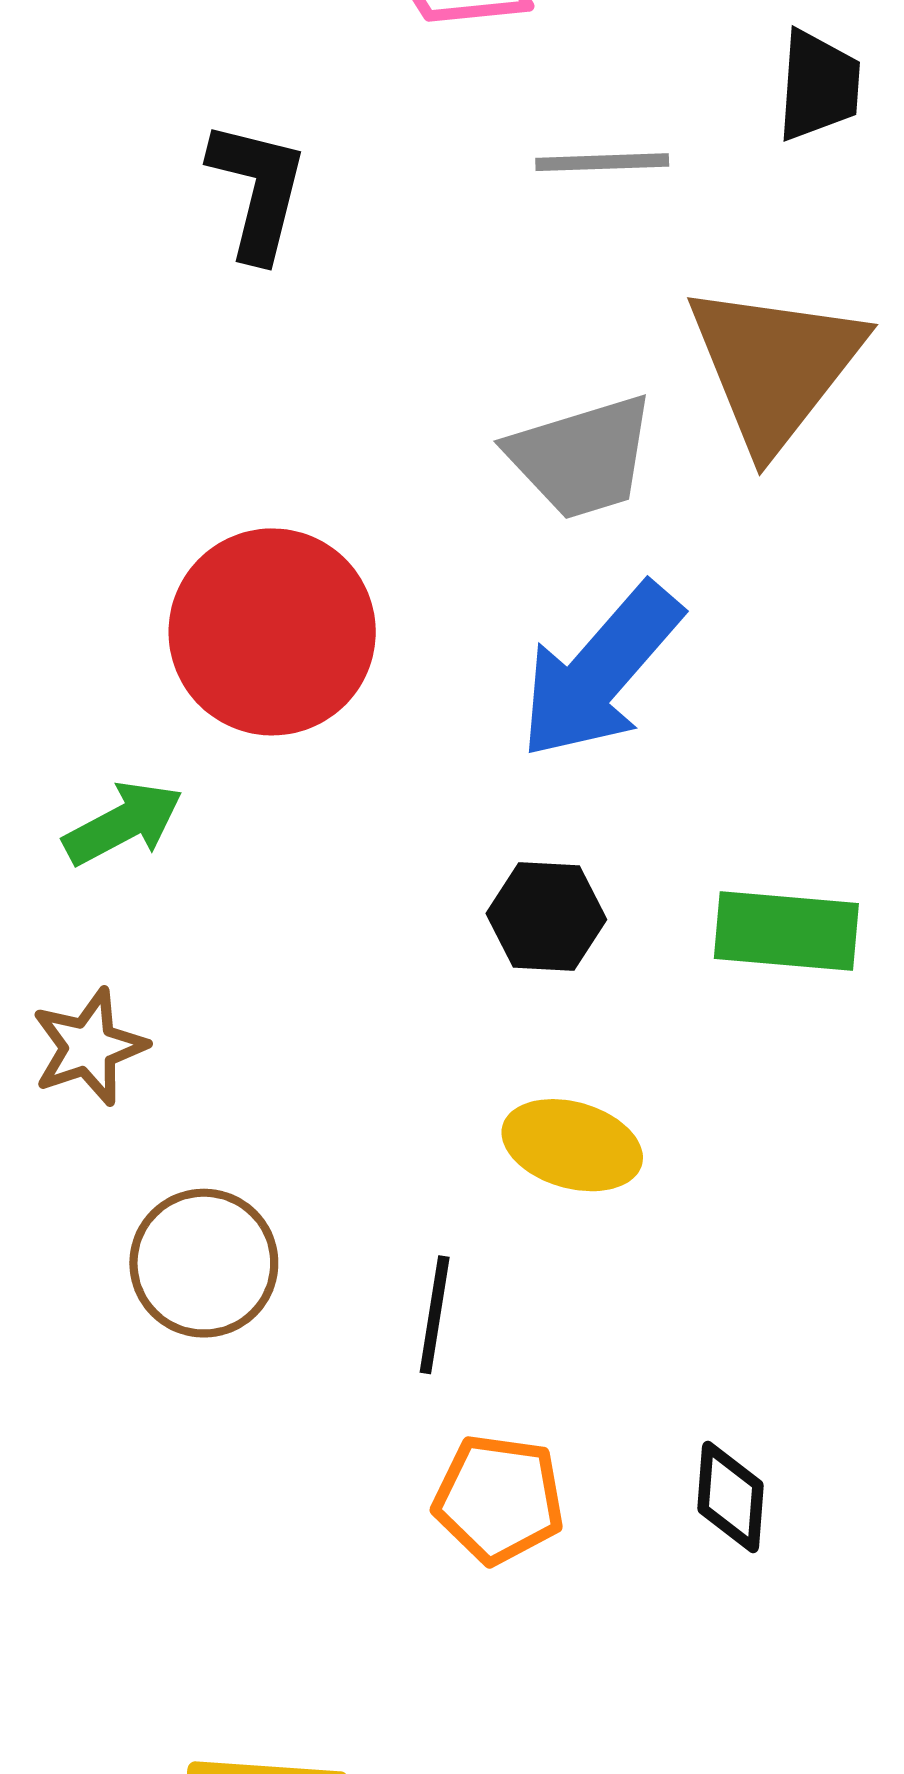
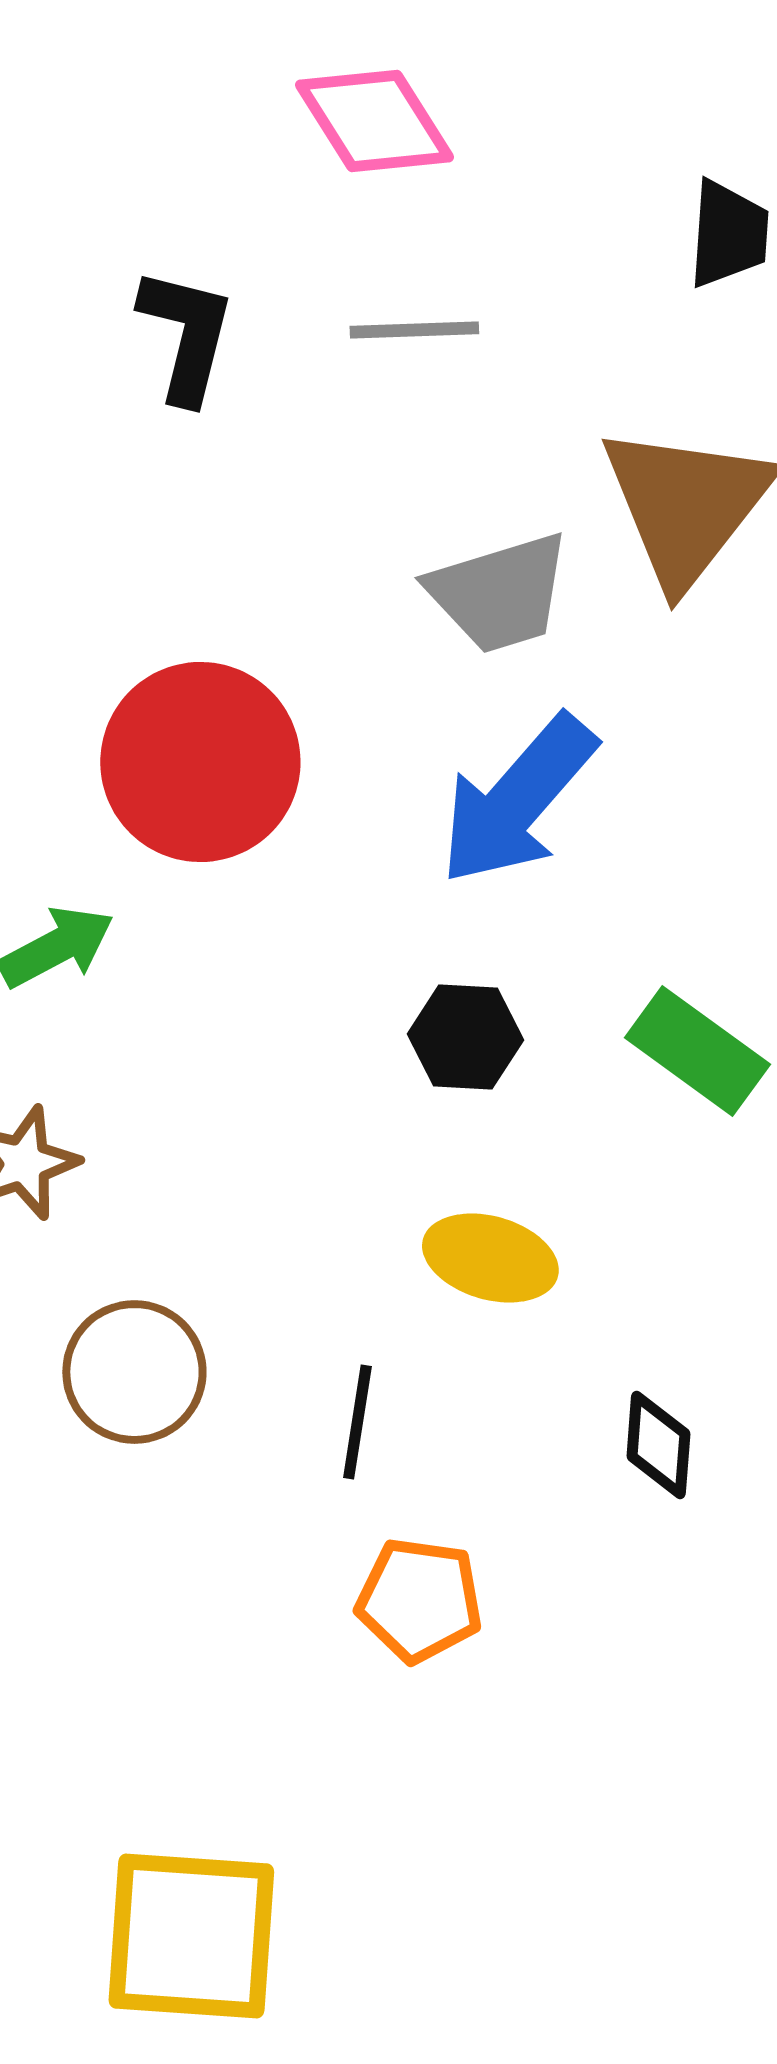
gray line: (602, 162) -> (414, 330), moved
green rectangle: (786, 931) -> (697, 1051), turned 31
black diamond: (730, 1497) -> (658, 1445), moved

